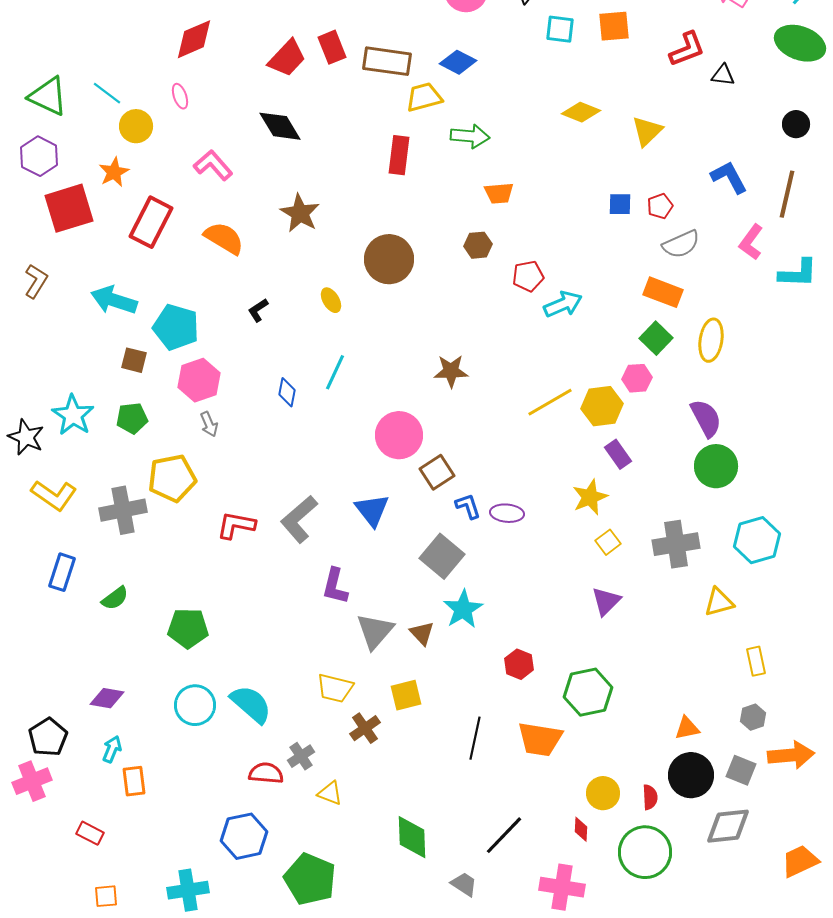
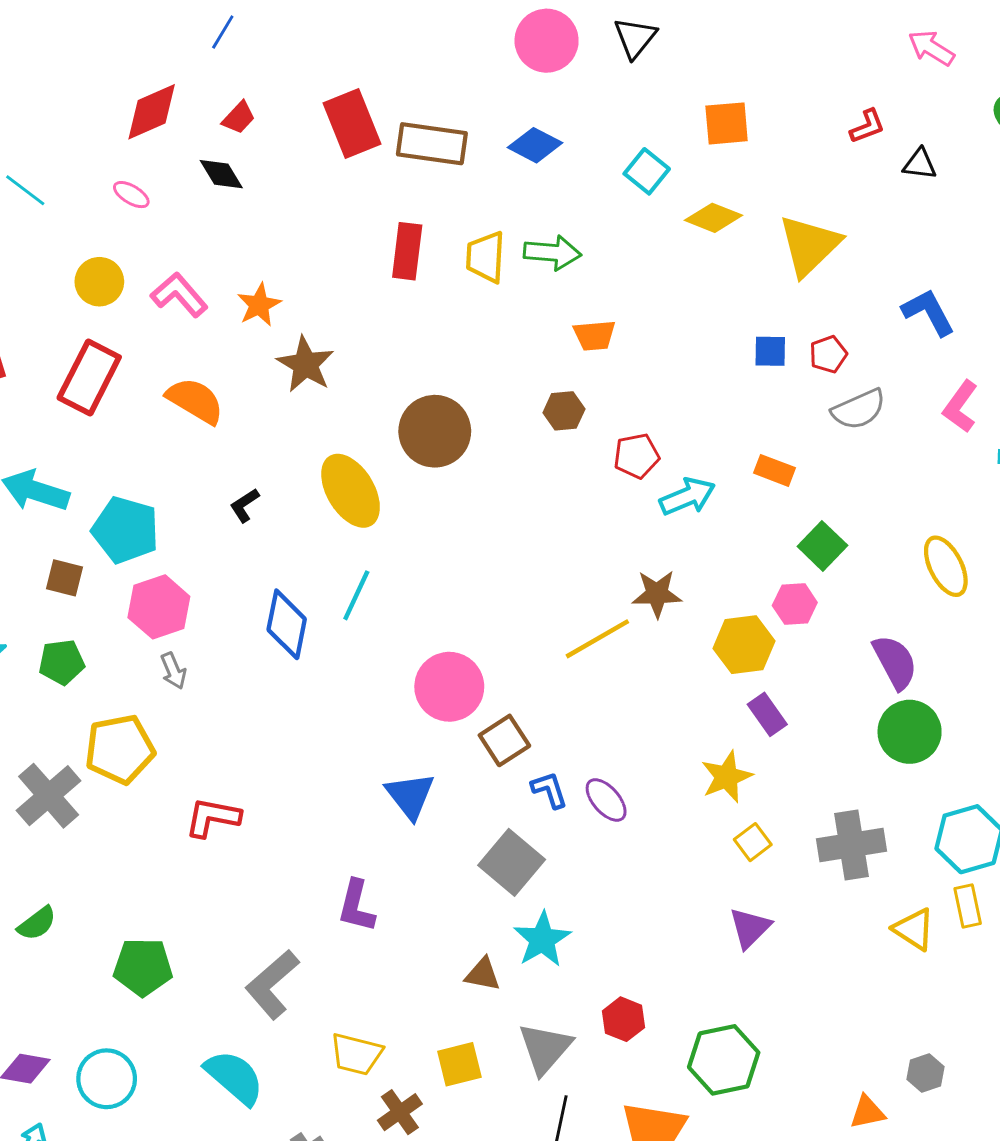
orange square: (614, 26) -> (727, 123), moved
cyan square: (560, 29) -> (647, 171), moved, turned 32
red rectangle: (332, 47) -> (352, 123), size x1.4
red L-shape: (687, 49) -> (867, 126), size x0.7
red trapezoid: (287, 58) -> (239, 118), moved, size x0.6
pink ellipse: (180, 96) -> (131, 195), turned -40
yellow trapezoid: (424, 97) -> (486, 257), moved, turned -72
yellow circle: (136, 126) -> (99, 282), moved
black diamond: (280, 126) -> (221, 174), moved, size x0.7
yellow triangle: (647, 131) -> (809, 245), size x1.4
red rectangle: (399, 155) -> (407, 251), moved
orange star: (114, 172) -> (259, 305), moved
orange rectangle: (663, 292) -> (774, 470), moved, size x0.7
yellow ellipse: (331, 300) -> (351, 491), size x2.0
yellow ellipse: (711, 340) -> (946, 566), moved, turned -36
brown star: (451, 371) -> (657, 594), moved
blue diamond: (287, 392) -> (287, 624), size x1.6
yellow line: (550, 402) -> (597, 639), moved
gray cross: (123, 510) -> (49, 796), turned -30
purple ellipse: (507, 513) -> (606, 800), turned 44
gray L-shape: (299, 519) -> (272, 984), moved
yellow triangle: (719, 602) -> (914, 929), turned 48
gray triangle: (375, 631) -> (545, 1048), moved
brown triangle: (422, 633) -> (483, 974), turned -36
yellow rectangle: (756, 661) -> (968, 906), moved
cyan circle: (195, 705) -> (107, 1079), moved
gray hexagon: (753, 717) -> (925, 1073), moved

